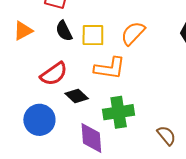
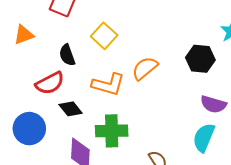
black semicircle: (64, 31) -> (67, 55), moved
orange semicircle: (133, 33) -> (145, 68), moved
yellow square: (93, 35) -> (104, 36), moved, turned 35

